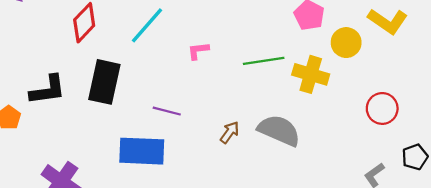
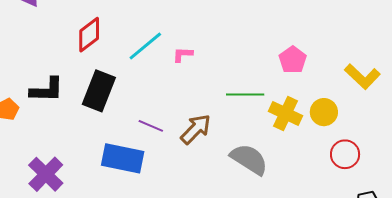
yellow circle: (346, 43) -> (324, 112), moved
pink L-shape: (198, 51) -> (183, 55), moved
brown arrow: (230, 132) -> (196, 129), moved, size x1.6

